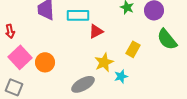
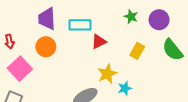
yellow rectangle: (133, 49) -> (137, 51), moved
orange circle: (45, 62) -> (46, 47), moved

